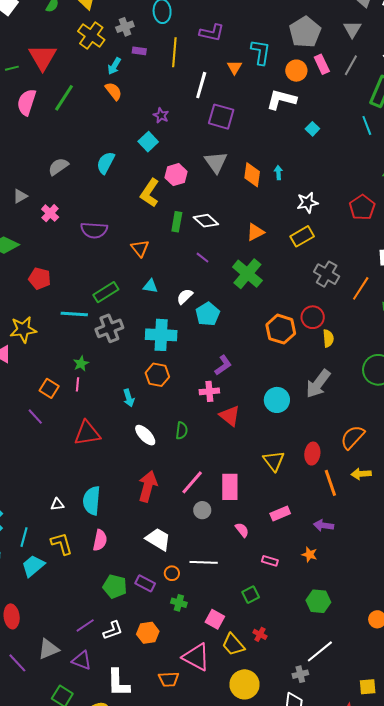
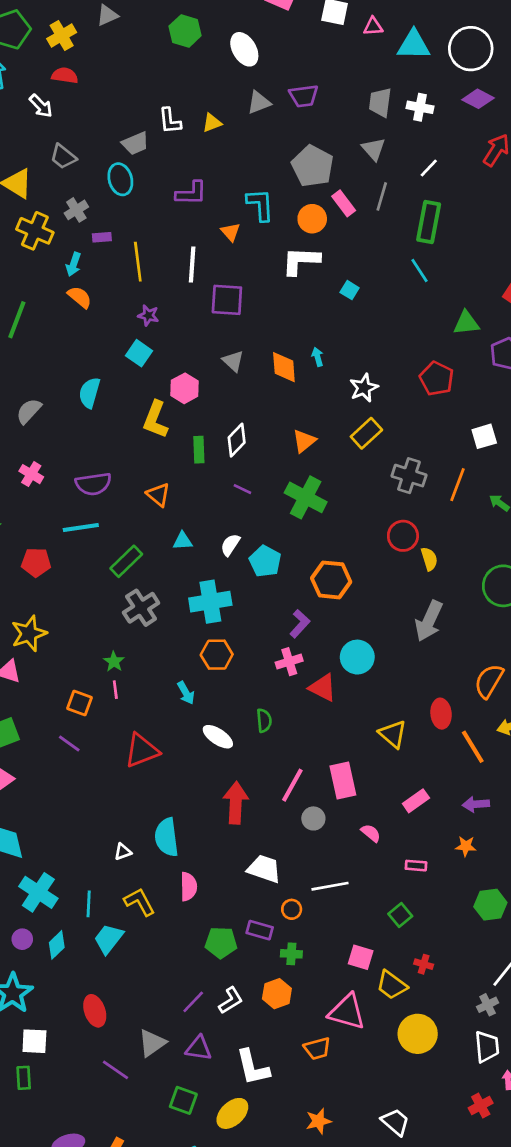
yellow line: (174, 52) -> (138, 262), moved
gray triangle: (216, 162) -> (233, 361), size x0.7
white diamond: (206, 221) -> (237, 440), turned -75
cyan line: (74, 314) -> (81, 527), moved
orange hexagon: (281, 329) -> (331, 580), moved
cyan circle: (277, 400) -> (357, 657), moved
green cross: (179, 603) -> (291, 954), moved

